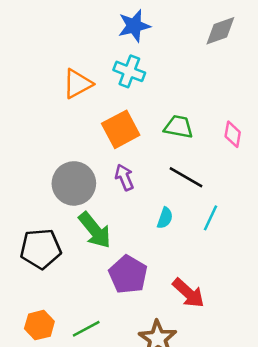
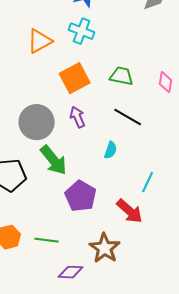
cyan line: (211, 218) -> (148, 182), moved
green line: (86, 329) -> (47, 240), turned 35

